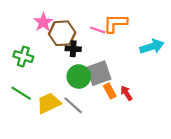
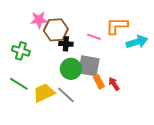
pink star: (43, 22) -> (39, 20), turned 30
orange L-shape: (115, 23) -> (117, 26), moved
pink line: (98, 30) -> (94, 37), moved
gray square: (99, 73) -> (89, 66), turned 30

